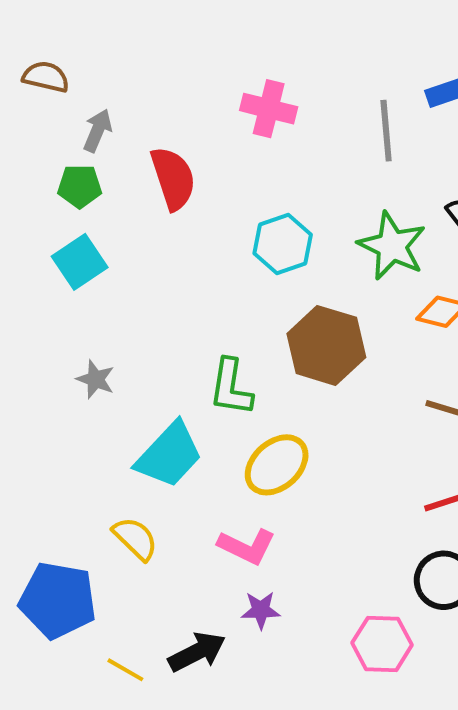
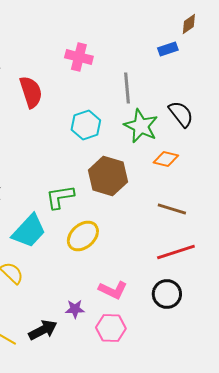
gray line: (386, 131) -> (127, 88), moved
green L-shape: (231, 387) -> (60, 197), turned 72
pink L-shape: (247, 546) -> (113, 290), moved
pink hexagon: (382, 644) -> (111, 328), moved

